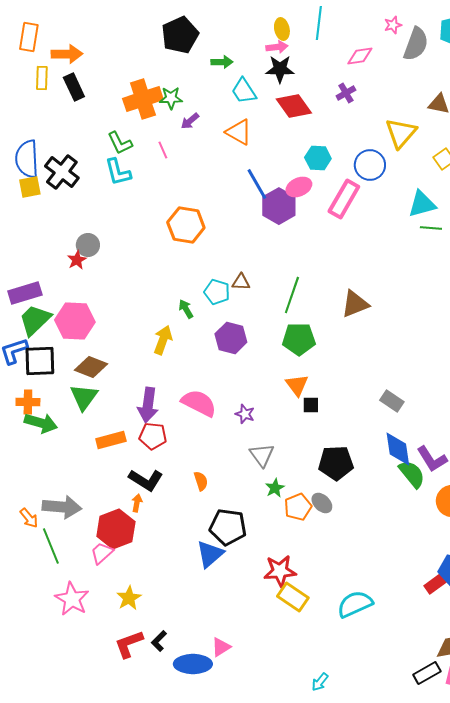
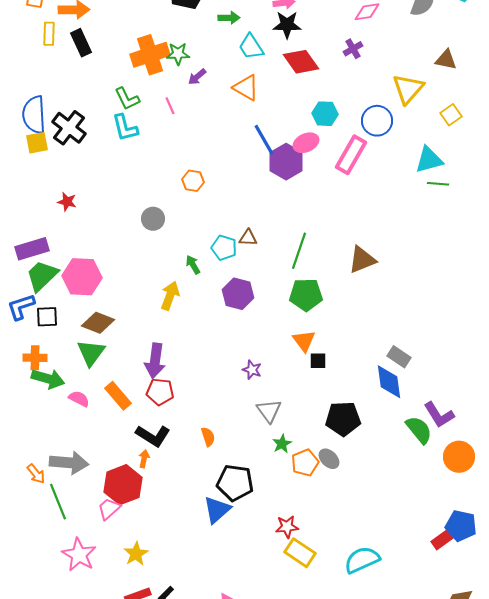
orange hexagon: (186, 225) -> (193, 181), size x0.6
gray circle: (88, 245) -> (153, 219), moved
red star: (77, 260) -> (67, 202), moved, turned -30
black square: (40, 361) -> (47, 317), size x0.7
pink semicircle: (199, 403) -> (79, 399), moved, size x0.6
orange rectangle: (111, 440) -> (118, 396), turned 64
blue diamond: (398, 449) -> (389, 382), moved
red star: (280, 571) -> (287, 527), size x0.7

